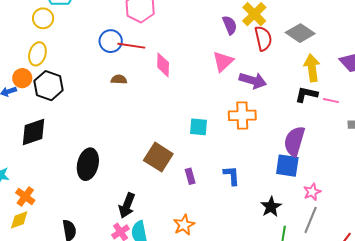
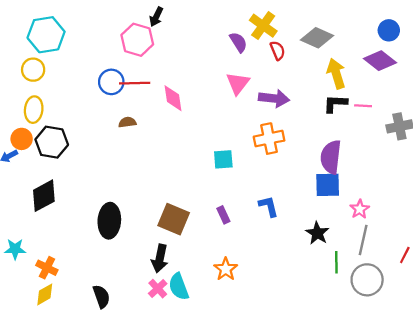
red semicircle: (263, 38) -> (278, 51), size x0.7
brown square: (158, 157) -> (174, 219), moved

